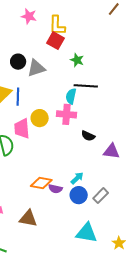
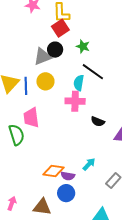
red square: (56, 41) -> (60, 28), turned 30
black circle: (18, 62) -> (55, 50), moved
black line: (86, 86) -> (93, 72), turned 35
yellow circle: (40, 118) -> (45, 81), moved
blue circle: (79, 195) -> (66, 193), moved

